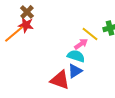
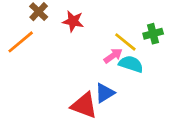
red star: (26, 25) -> (73, 21), moved
cyan semicircle: (76, 56) -> (131, 64), moved

